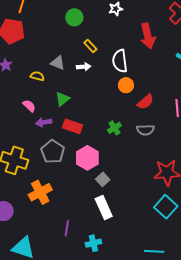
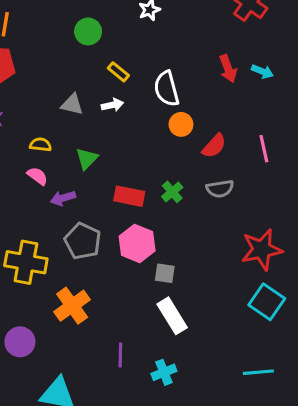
red arrow: (148, 36) -> (228, 69), moved, size x0.7
yellow semicircle: (37, 76) -> (40, 145), moved
red rectangle: (73, 126) -> (129, 196), moved
gray square: (103, 179) -> (165, 273), turned -32

